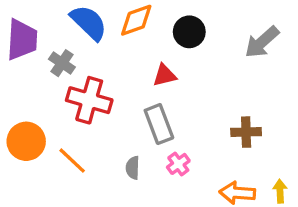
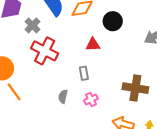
gray rectangle: (159, 124) -> (84, 73), size x0.6
brown cross: (246, 132) -> (135, 88), size x1.4
orange line: (72, 161) -> (14, 92), moved

